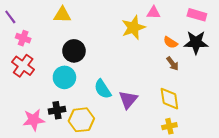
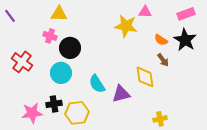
pink rectangle: (197, 15) -> (186, 14), turned -36
yellow star: (133, 28) -> (126, 26), turned 30
pink cross: (23, 38) -> (50, 36), moved
black star: (196, 42) -> (185, 40), turned 30
yellow diamond: (169, 99) -> (145, 77), moved
purple triangle: (128, 100) -> (121, 94), turned 36

